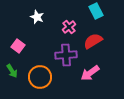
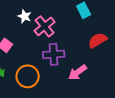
pink cross: (69, 27) -> (45, 26), moved, size x1.5
red semicircle: (93, 41) -> (98, 40), moved

